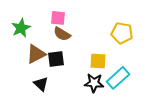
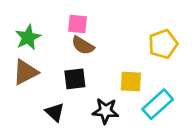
yellow pentagon: (122, 33) -> (163, 44), turned -30
brown triangle: (36, 54) -> (25, 72), moved
black star: (94, 83) -> (106, 111), moved

